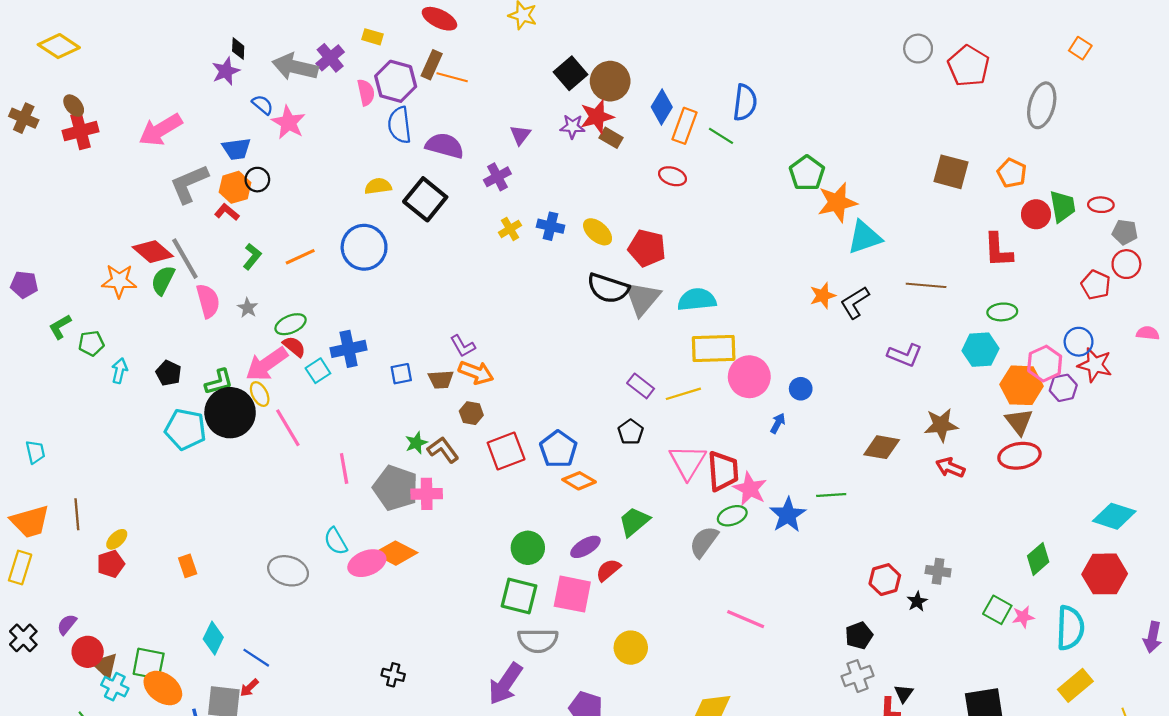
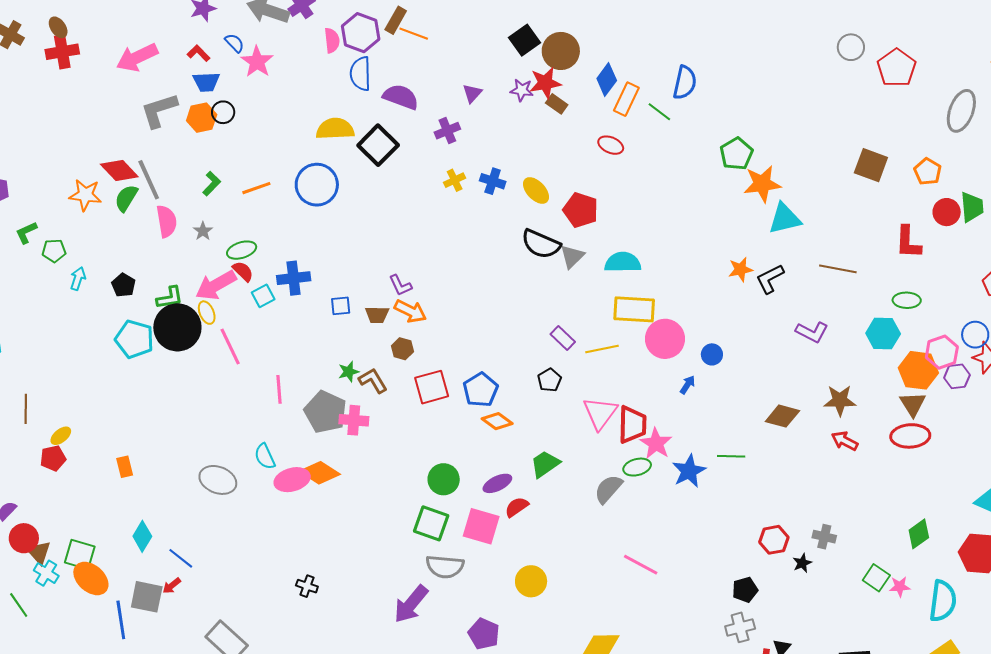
yellow semicircle: (378, 186) -> (335, 129), size x1.5
red L-shape: (227, 212) -> (199, 53), moved
gray triangle: (642, 298) -> (572, 256), size x0.7

